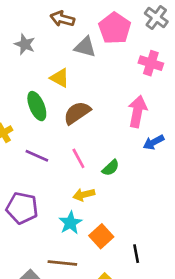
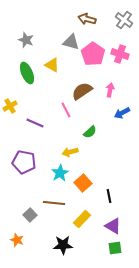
brown arrow: (62, 19) -> (87, 19), moved
pink pentagon: (115, 28) -> (93, 54), moved
green ellipse: (37, 106) -> (27, 73), moved
pink arrow: (137, 111) -> (110, 90), size x0.6
brown semicircle: (77, 113) -> (82, 91), moved
pink line: (78, 158) -> (66, 110), moved

